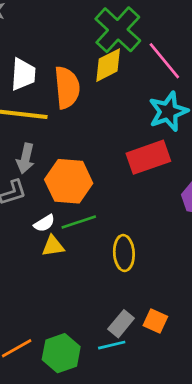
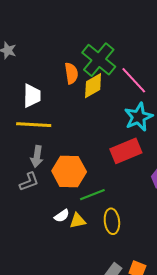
orange semicircle: (67, 88) -> (71, 73), moved, size x0.7
green line: (79, 222) -> (92, 195), moved
white semicircle: (44, 223) -> (62, 216), moved
yellow triangle: (53, 246) -> (78, 221), moved

